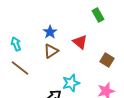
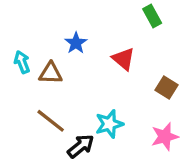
brown triangle: (51, 51) -> (51, 73), moved, turned 35
brown line: (20, 68) -> (51, 121), moved

